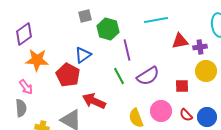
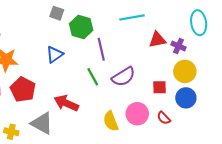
gray square: (85, 16) -> (57, 13), turned 32
purple cross: (200, 47) -> (179, 46), turned 32
red pentagon: (68, 75) -> (23, 89), moved
blue circle: (207, 117) -> (186, 98), moved

